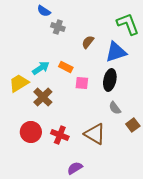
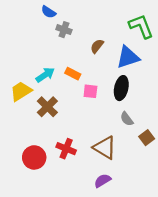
red circle: (31, 132) -> (34, 157), moved
purple semicircle: (75, 168) -> (103, 181), moved

